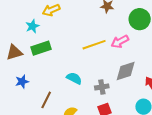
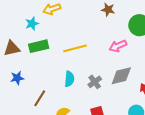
yellow line: (94, 45) -> (75, 48), moved
cyan semicircle: (74, 78) -> (69, 79), turned 63
gray cross: (102, 87) -> (95, 82), moved, turned -32

